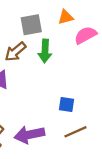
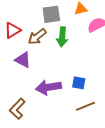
purple arrow: (29, 135) -> (48, 87), moved

